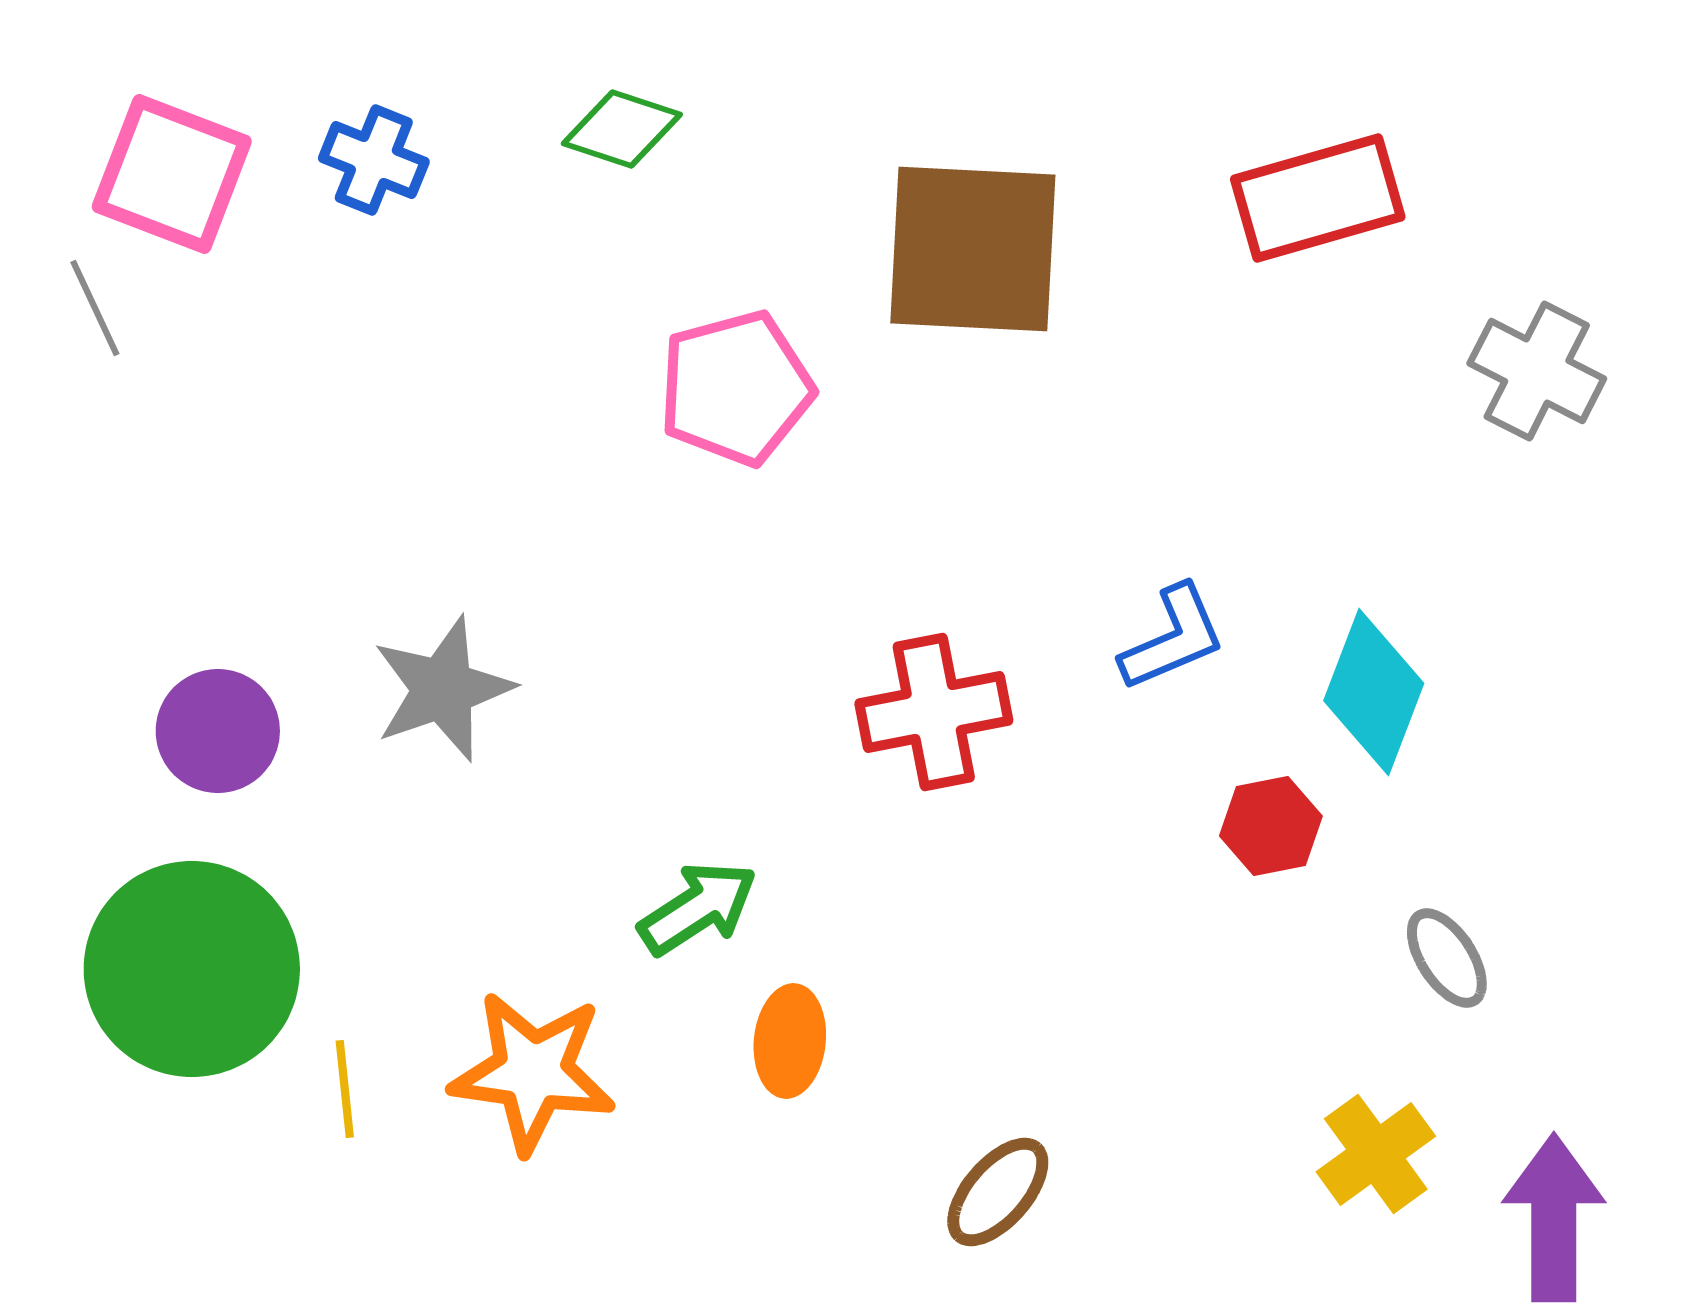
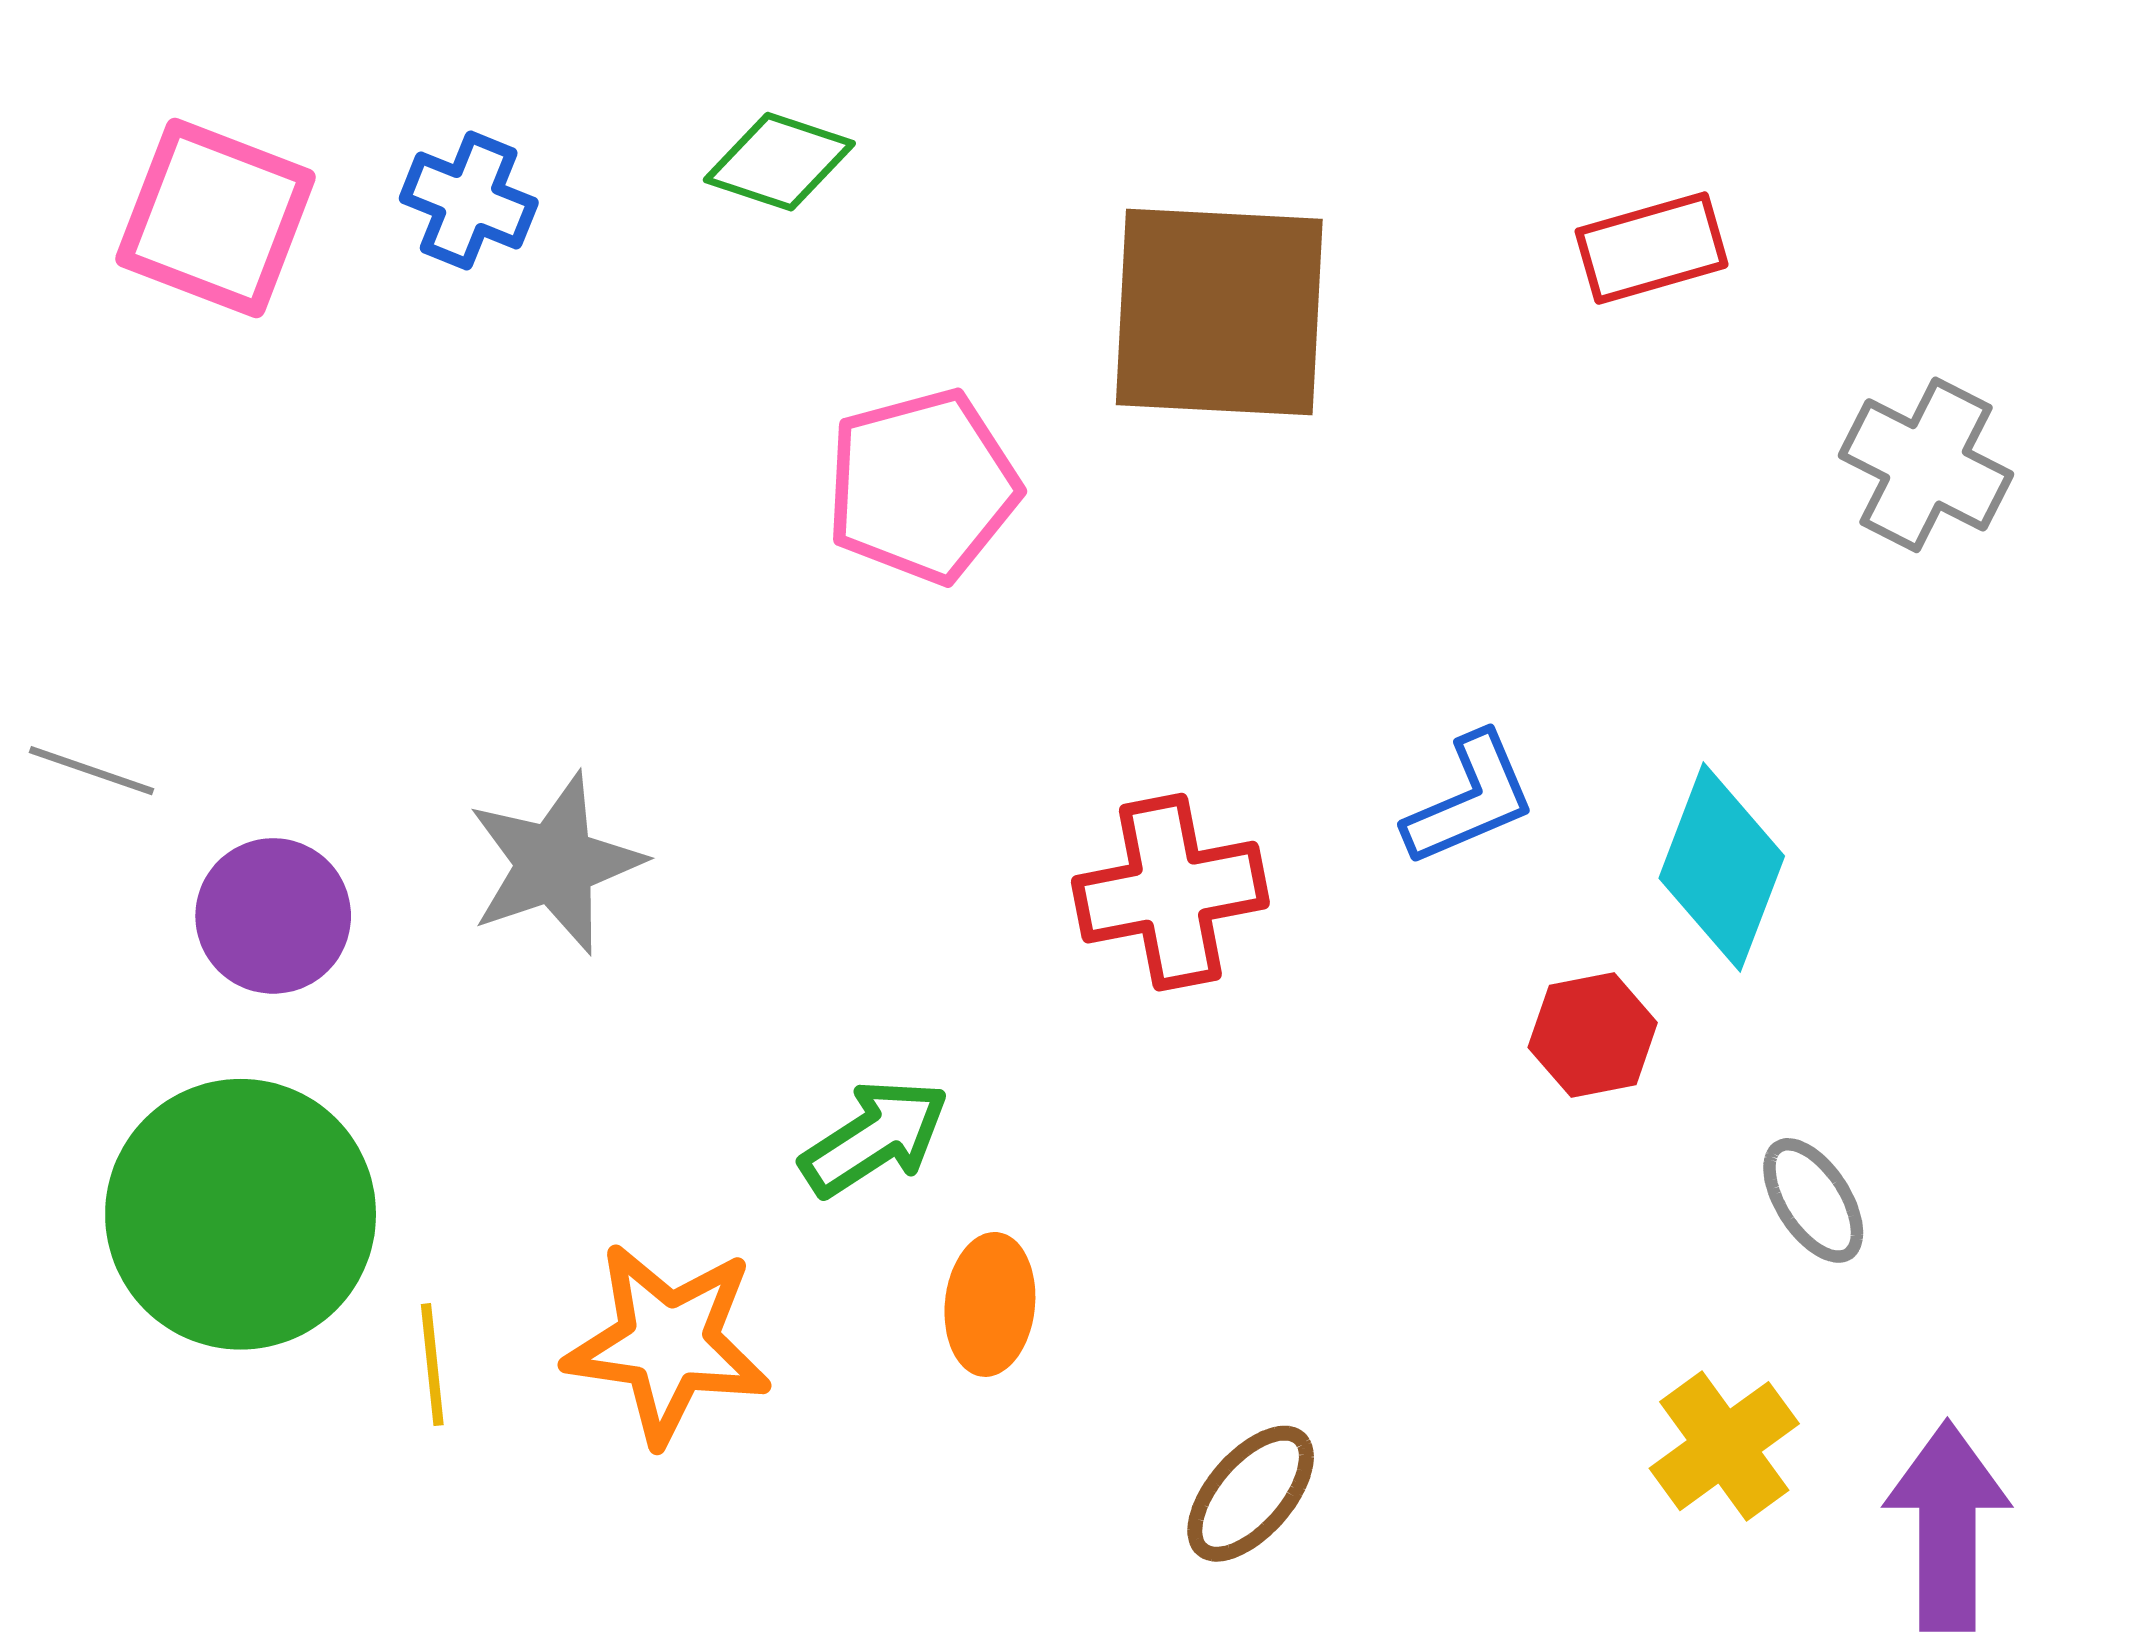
red rectangle: (1318, 198) -> (1652, 248), size x0.7
gray line: (95, 308) -> (91, 771), moved, turned -46

